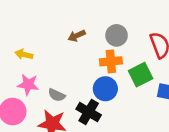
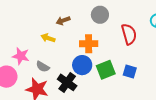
gray circle: (117, 35) -> (100, 15), moved
yellow arrow: (24, 54) -> (48, 38), moved
green square: (141, 75) -> (106, 70), moved

